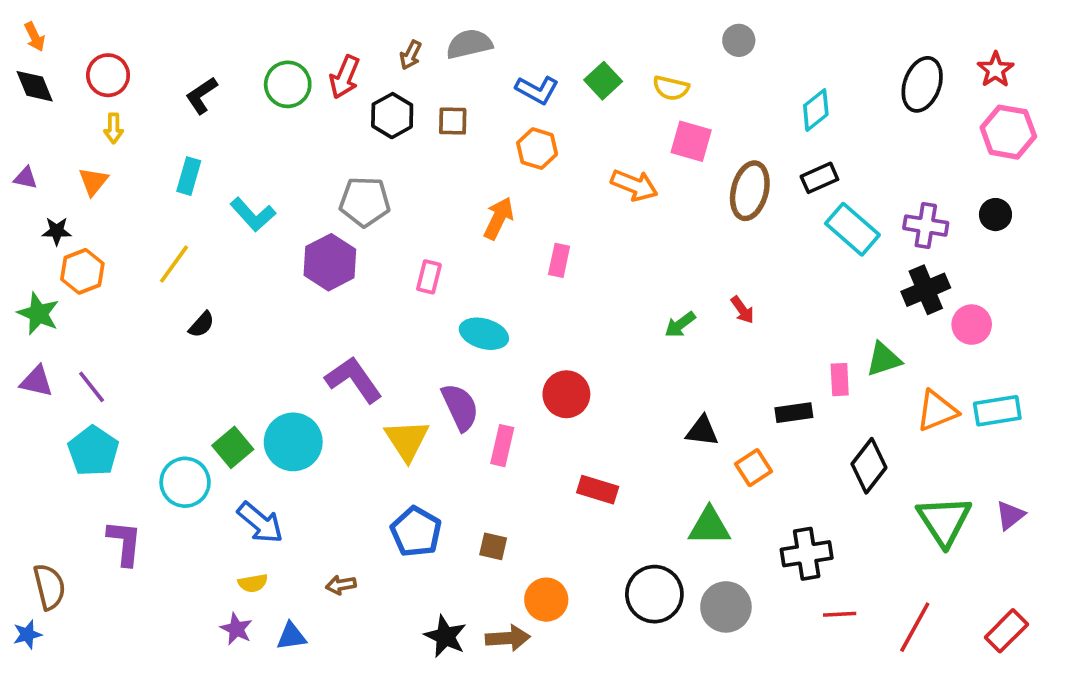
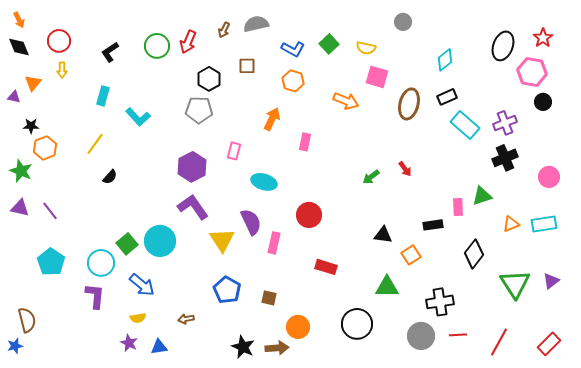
black hexagon: (392, 116) -> (209, 79), moved
pink hexagon: (1008, 132) -> (532, 72), moved
orange triangle: (93, 182) -> (33, 83), moved
black circle: (995, 215) -> (543, 102), moved
purple cross: (926, 226) -> (505, 123), turned -30
purple hexagon: (330, 262) -> (192, 167), moved
pink circle: (972, 325) -> (549, 177), moved
orange triangle: (937, 411) -> (511, 224), size x0.7
cyan pentagon: (93, 451) -> (51, 262), moved
purple L-shape: (125, 543) -> (95, 296), moved
gray circle: (726, 607) -> (421, 336), moved

